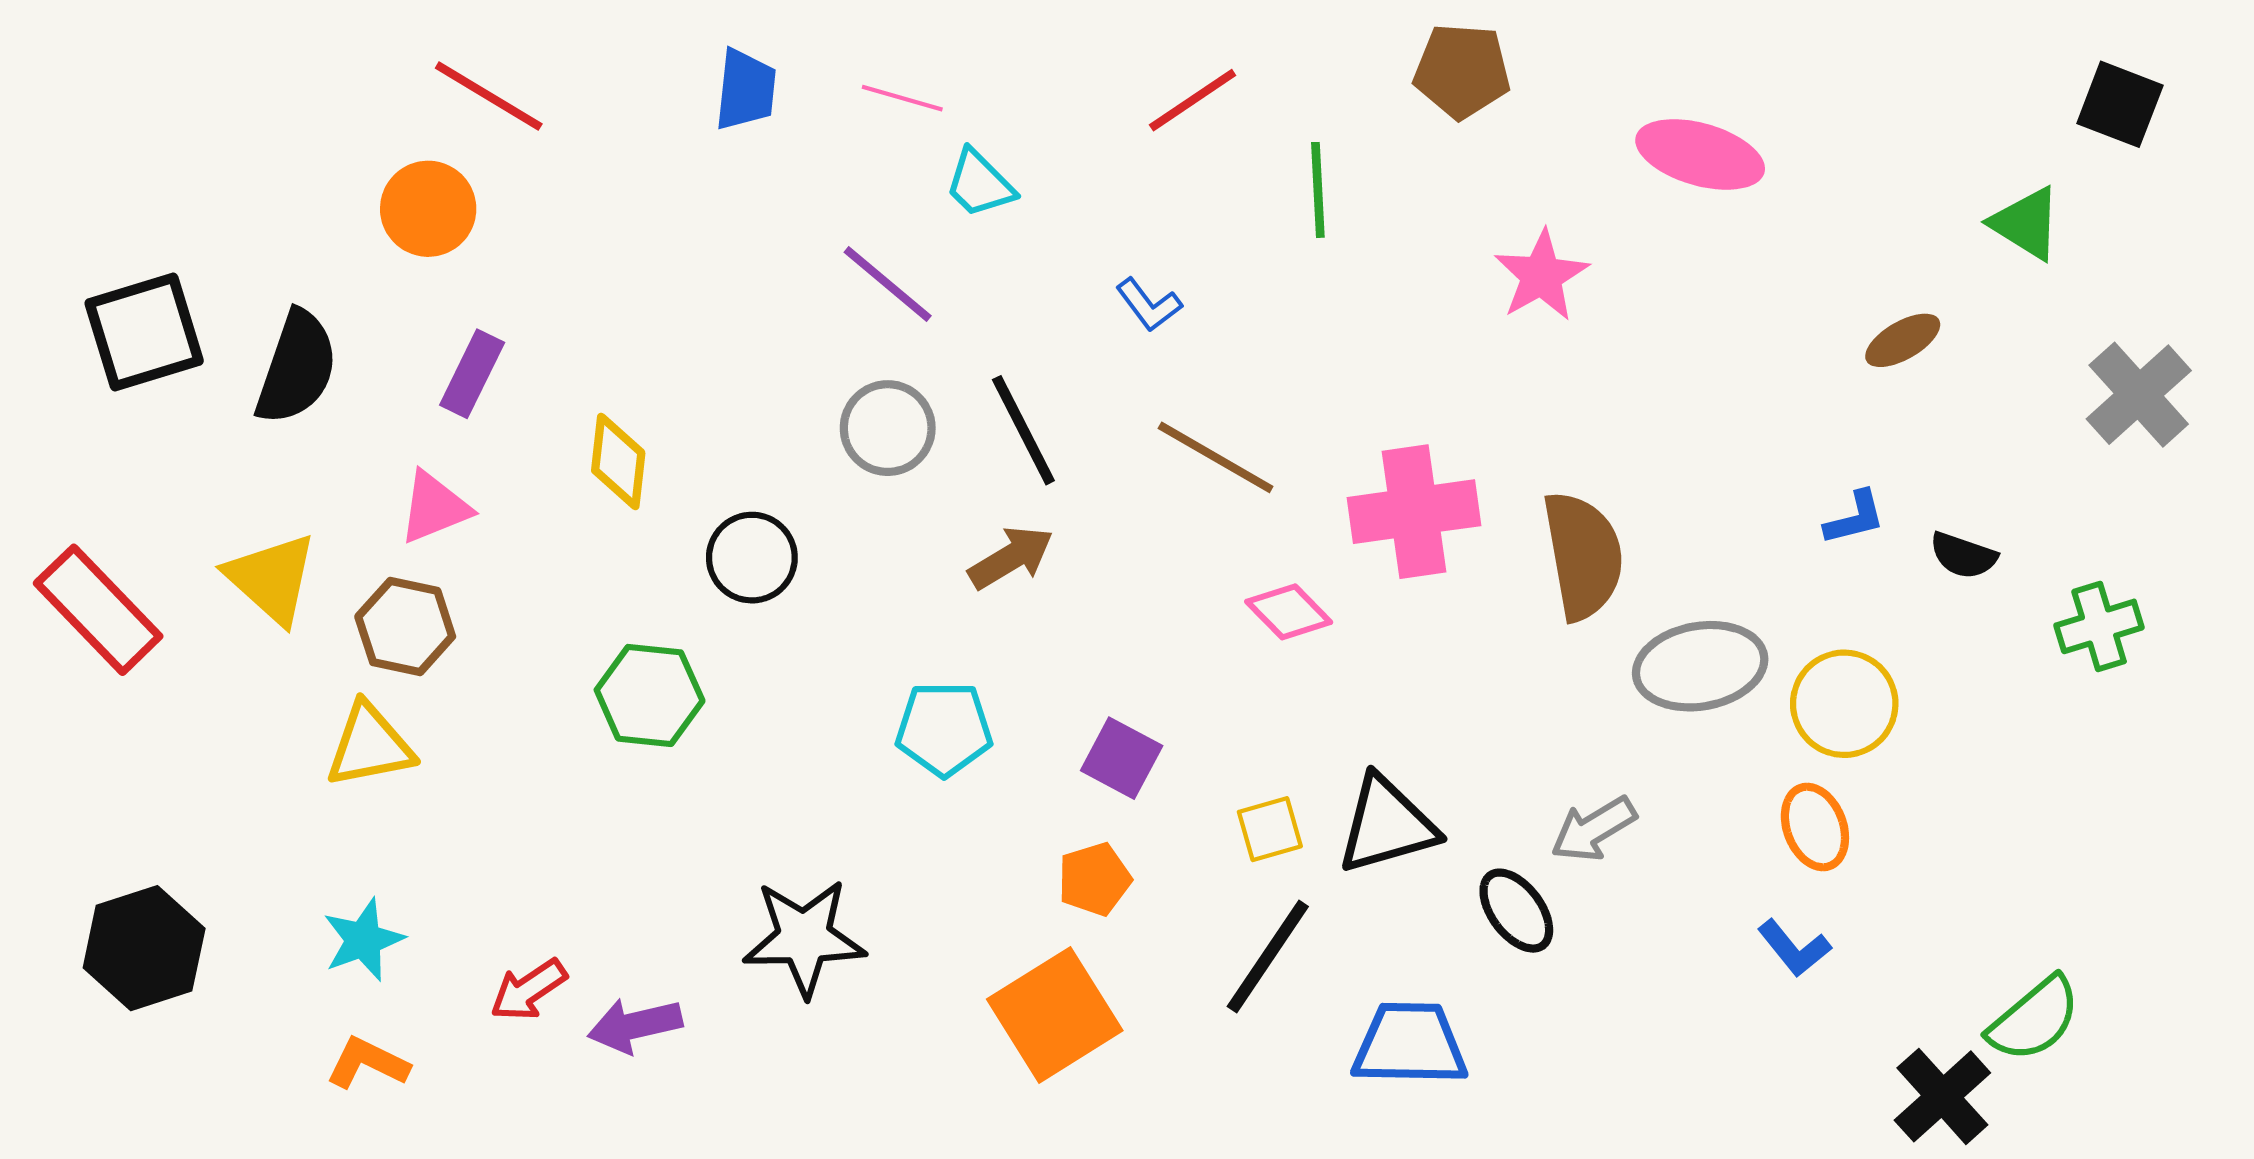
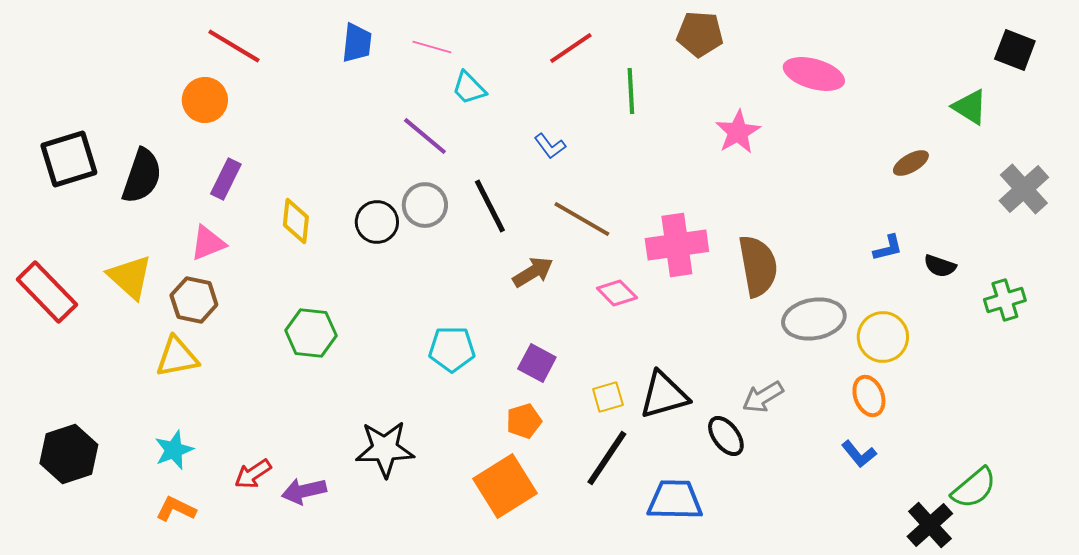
black circle: (752, 558) -> (377, 222), moved
brown arrow: (1011, 558) -> (533, 272), moved

